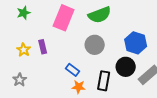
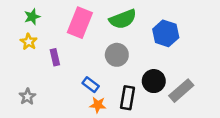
blue hexagon: (136, 43) -> (166, 33), moved
yellow star: (24, 50) -> (29, 42), moved

